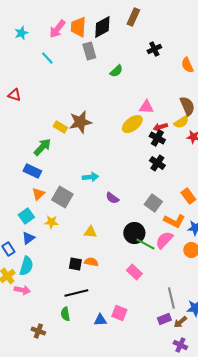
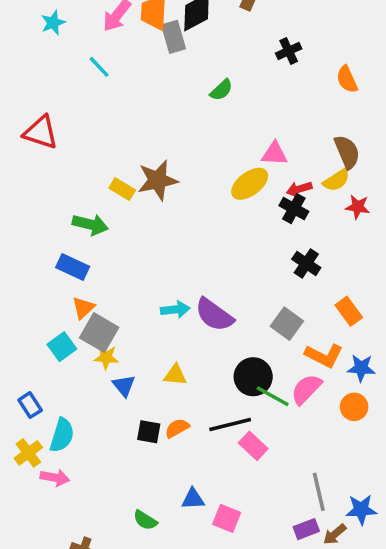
gray rectangle: (89, 51) -> (174, 37), moved
red triangle: (14, 95) -> (41, 132), size x1.5
green arrow: (42, 147) -> (90, 225), turned 60
black cross: (157, 163) -> (306, 263), moved
cyan arrow: (90, 177) -> (175, 309), moved
gray square: (62, 197) -> (99, 333), moved
purple semicircle: (112, 198) -> (214, 315), size x1.6
blue triangle: (28, 238) -> (124, 386), moved, turned -32
orange semicircle: (91, 262) -> (177, 428), turned -40
black line: (76, 293) -> (230, 425), moved
green semicircle: (65, 314) -> (145, 520), moved, turned -48
blue triangle: (100, 320) -> (193, 499), moved

